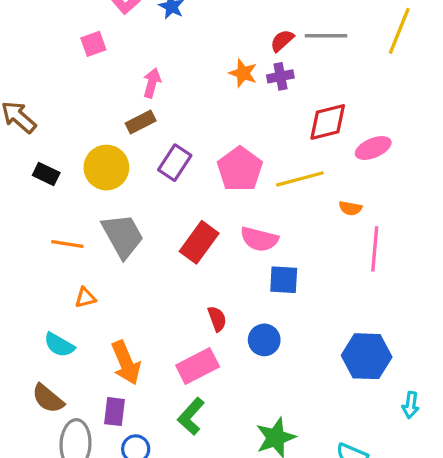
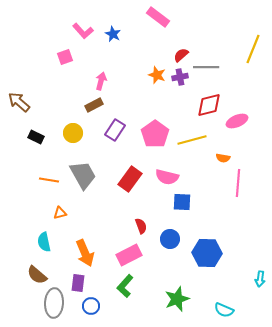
gray line: (326, 36) -> (206, 67), moved
yellow circle: (106, 168) -> (73, 133), size x0.7
cyan semicircle: (59, 345) -> (44, 242), turned 48
blue hexagon: (367, 356) -> (207, 253), moved

